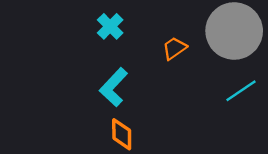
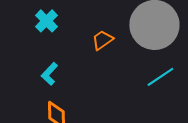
cyan L-shape: (114, 87) -> (49, 74), size x0.7

